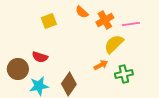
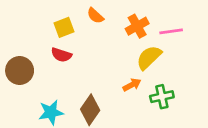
orange semicircle: (82, 12) -> (95, 16), moved
red semicircle: (40, 57) -> (61, 55), moved
brown circle: (18, 69) -> (20, 71), moved

